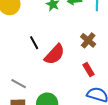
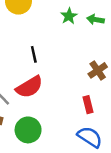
red semicircle: (55, 54) -> (29, 87), moved

